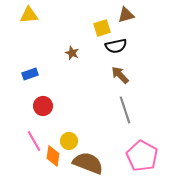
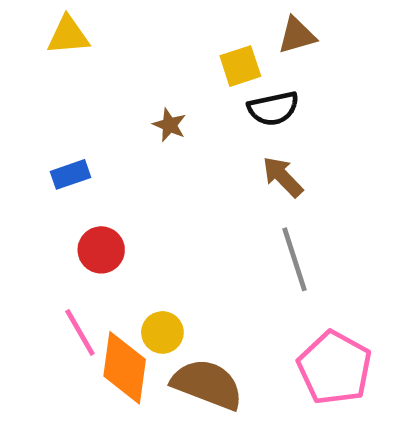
orange diamond: (53, 156) -> (125, 368), size x1.4

